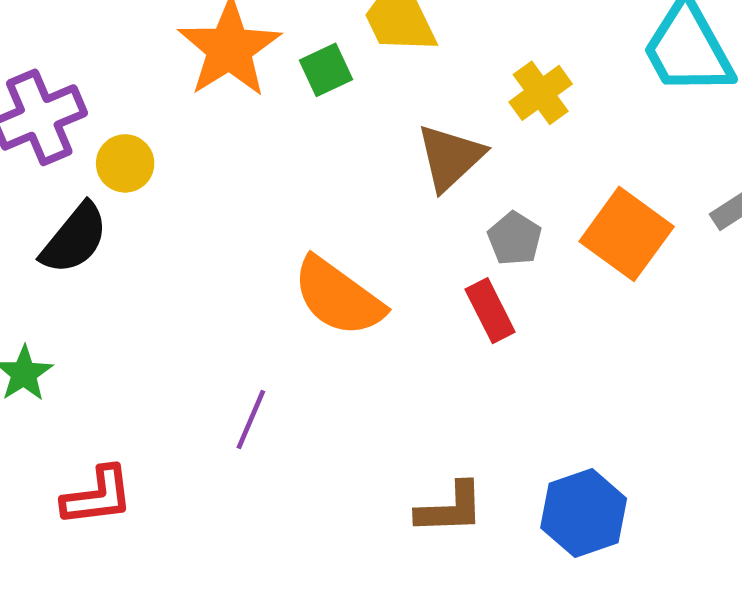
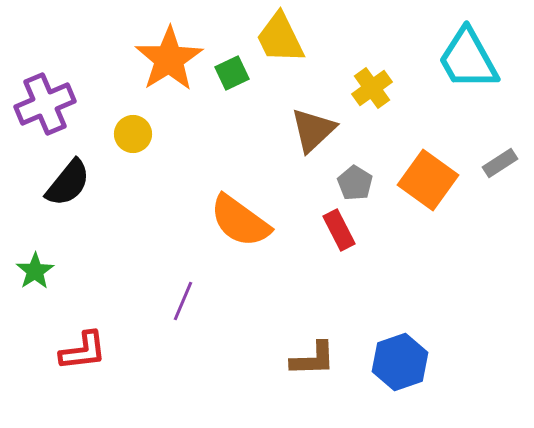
yellow circle: (125, 163) -> (133, 134), moved

